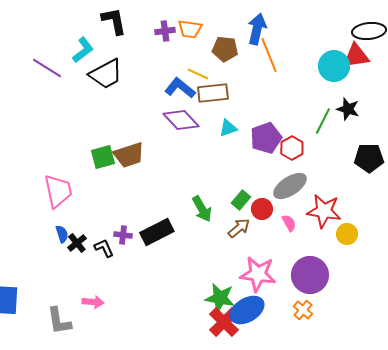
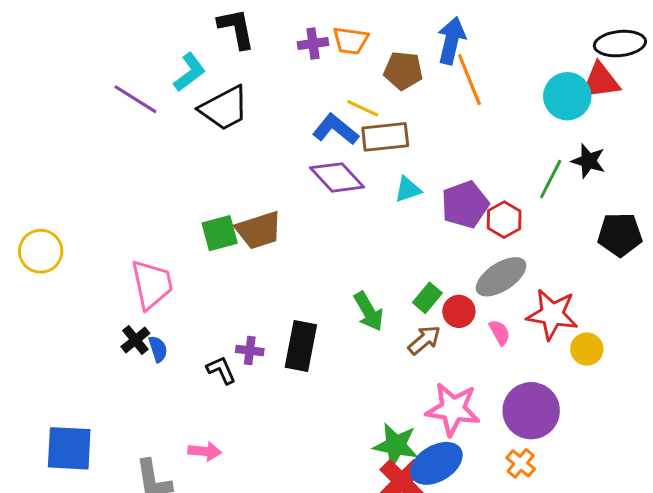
black rectangle: (157, 232) -> (301, 346), turned -52
black cross: (77, 243) -> (135, 340), moved

